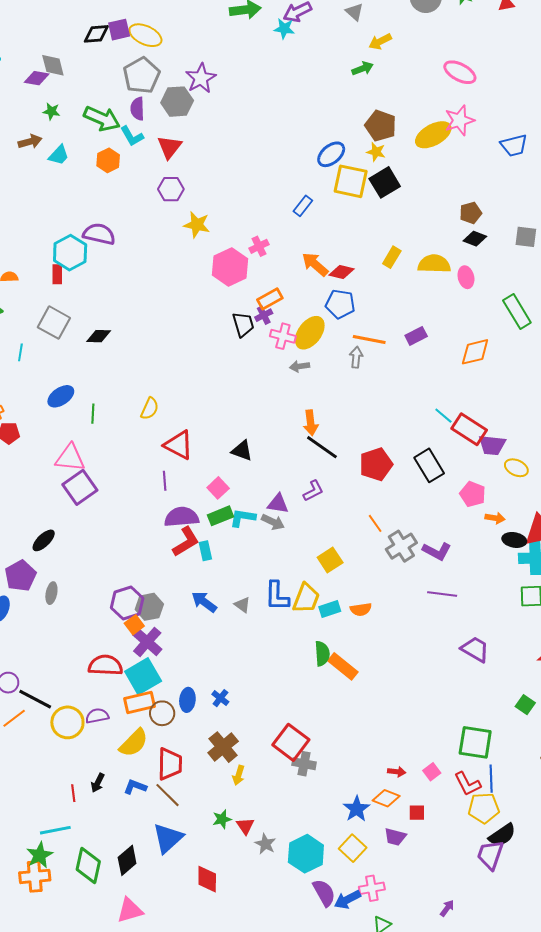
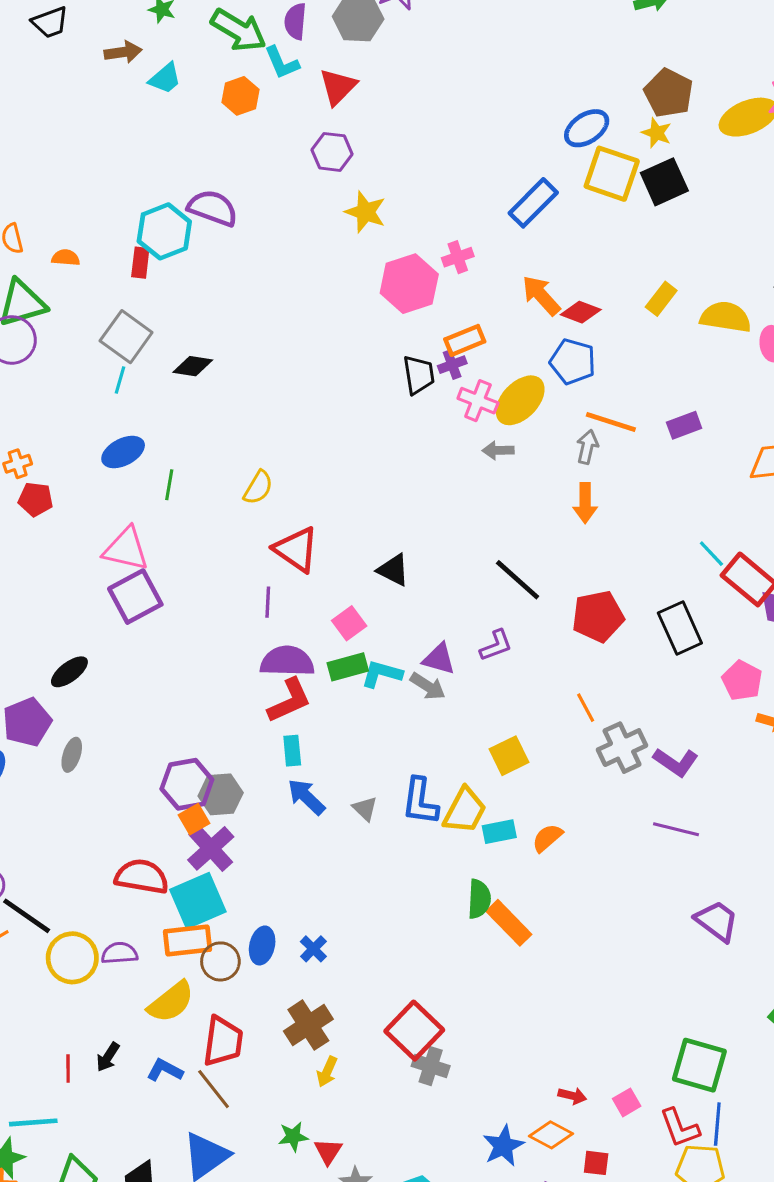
blue rectangle: (303, 206) -> (533, 203), size x1.5
cyan line: (20, 352) -> (120, 380), moved
orange arrow: (311, 423) -> (585, 503), moved
cyan rectangle: (205, 551) -> (292, 751), moved
orange semicircle: (361, 609) -> (547, 838), turned 140

